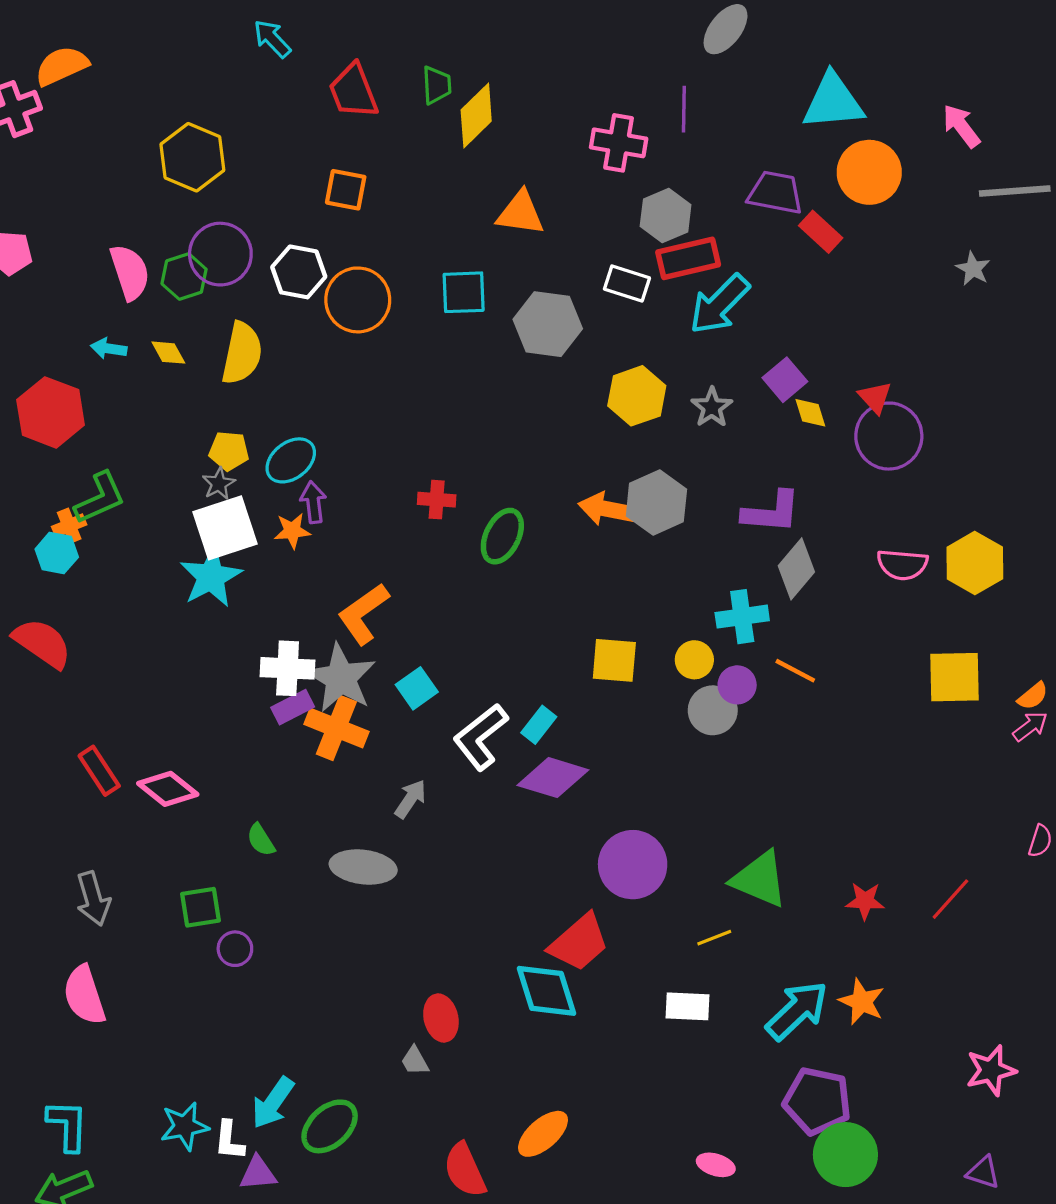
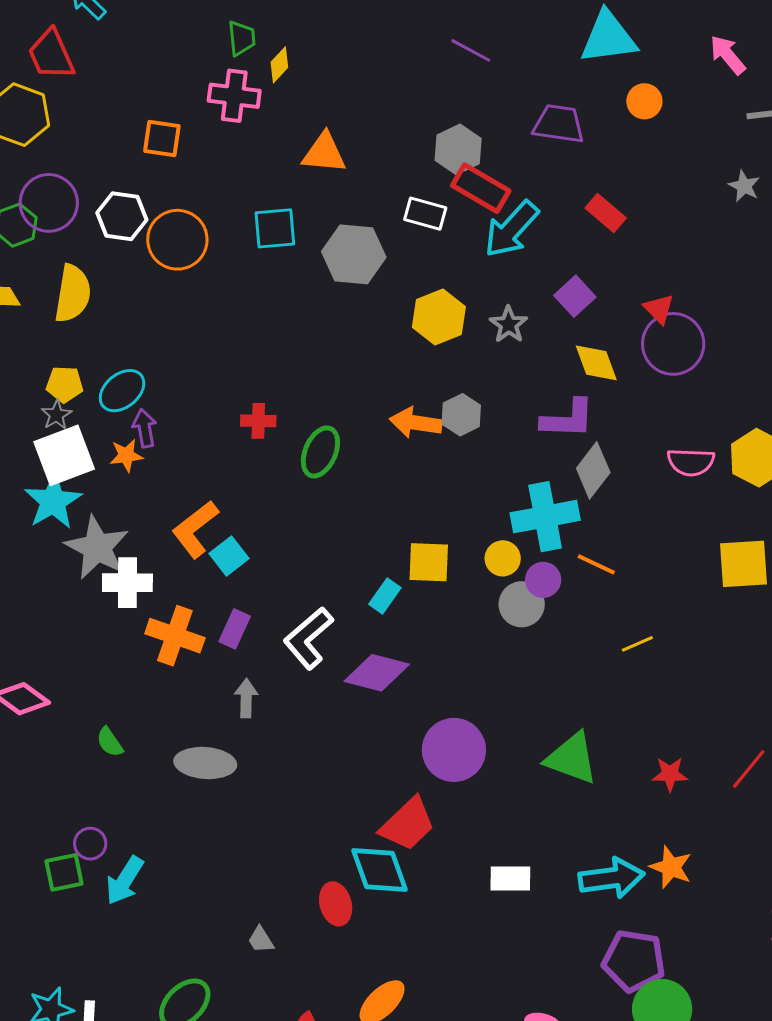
red trapezoid: (353, 91) -> (51, 54), moved
purple line: (684, 109) -> (471, 50), turned -60
yellow diamond: (476, 116) -> (279, 65), size x0.6
pink cross: (619, 143) -> (234, 96), moved
orange circle: (869, 172) -> (644, 101), size x0.6
red rectangle: (821, 232) -> (606, 213), moved
red rectangle: (688, 258) -> (481, 188), turned 46
yellow diamond: (810, 413) -> (596, 363), moved, size x1.4
gray hexagon: (656, 503) -> (461, 415), size x0.7
cyan cross: (742, 617) -> (545, 517), size x1.4
gray star: (341, 678) -> (97, 548), moved
cyan square: (417, 688) -> (229, 556), moved
purple rectangle: (293, 707) -> (235, 629), moved, turned -36
cyan rectangle: (539, 725) -> (385, 596), moved
gray arrow: (410, 799) -> (246, 698), turned -30
green square: (201, 907) -> (64, 872), moved
yellow line: (714, 938) -> (637, 644), moved
cyan arrow: (797, 1011) -> (612, 878), turned 38
red ellipse: (441, 1018) -> (336, 904), moved
cyan arrow: (273, 1103) -> (125, 880), moved

